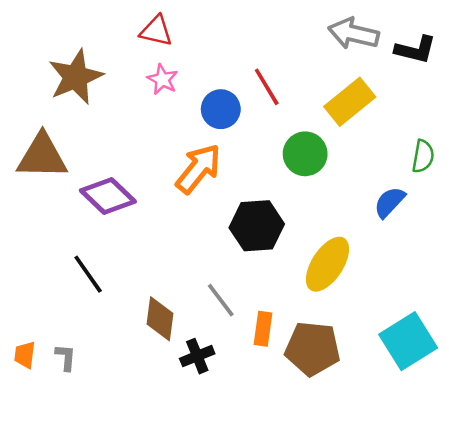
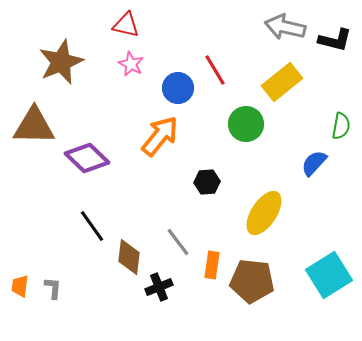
black hexagon: (257, 226) -> (207, 182), size x0.6
black line: (88, 274) -> (92, 226), moved

